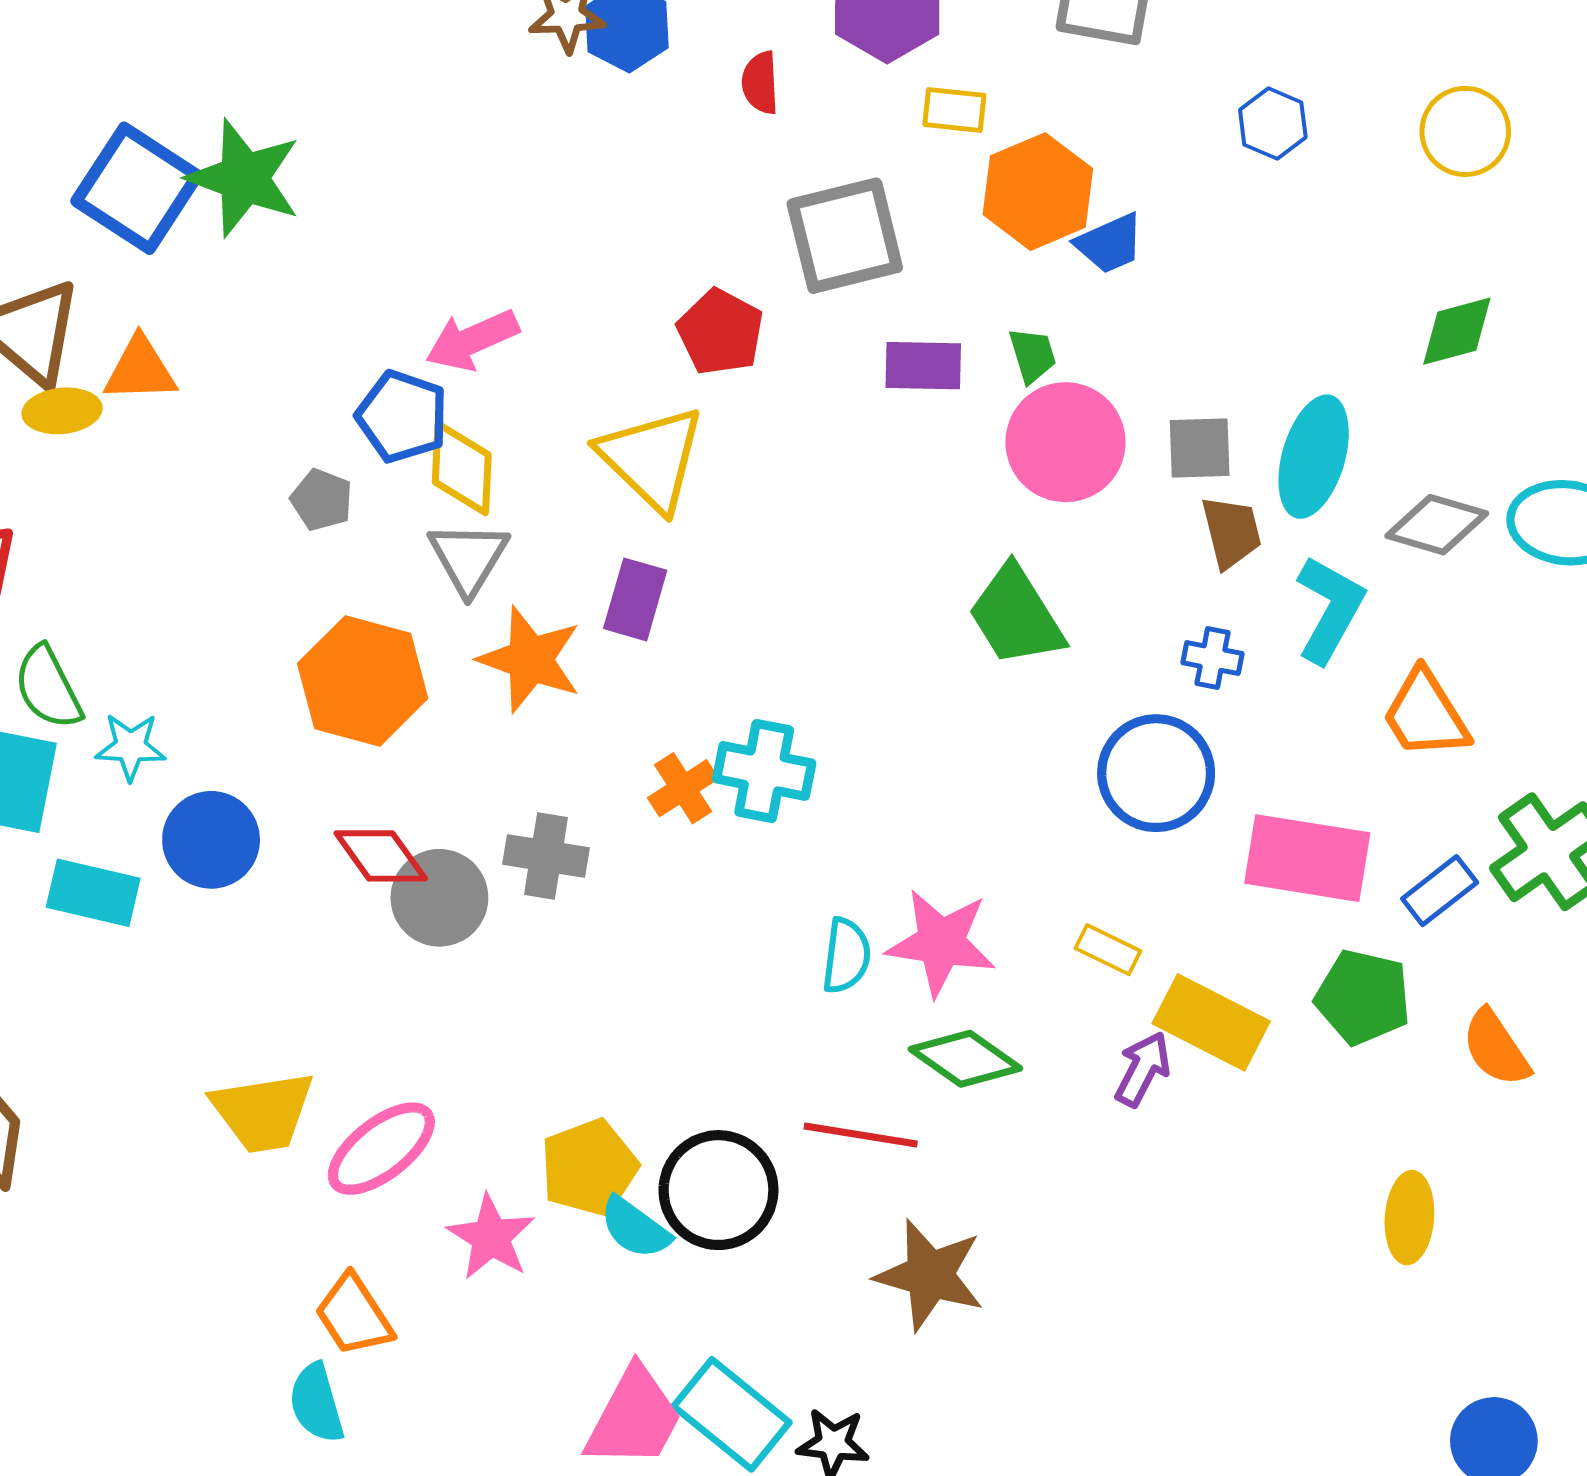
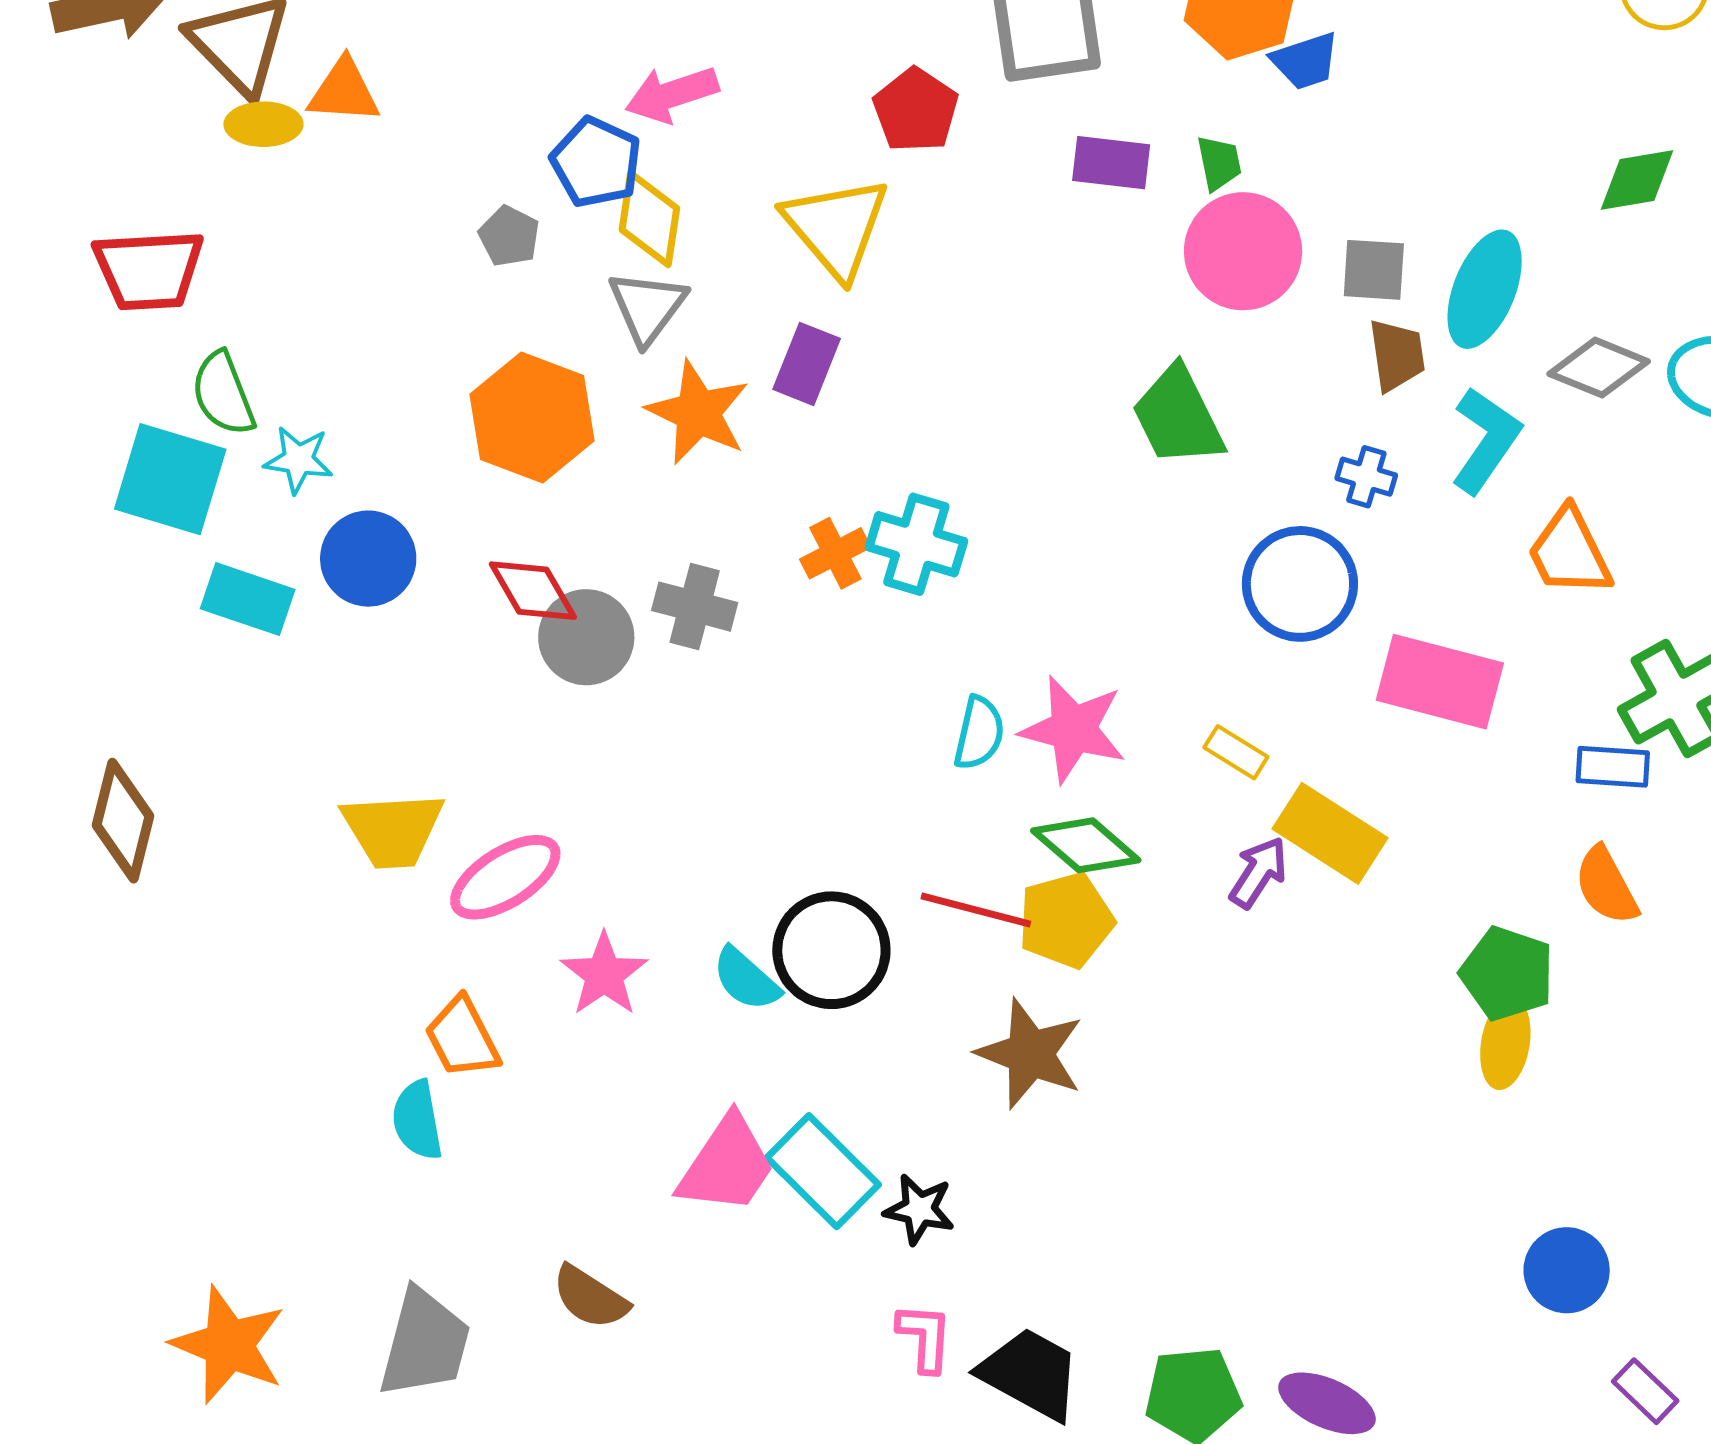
blue rectangle: (1440, 891) -> (1613, 767), moved, turned 36
green pentagon: (1363, 997) -> (1507, 973), moved
yellow pentagon: (589, 1168) -> (1066, 920), moved

